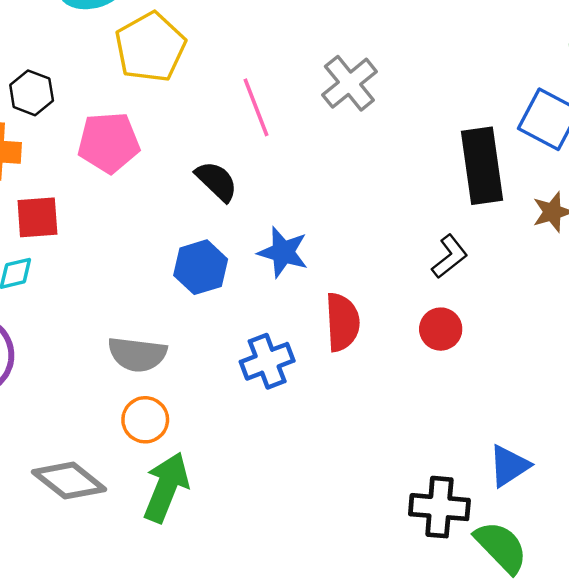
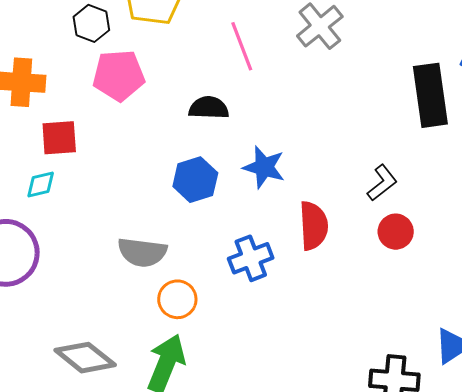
black hexagon: (32, 93) -> (91, 23), moved
black semicircle: (217, 181) -> (209, 108), turned -42
black L-shape: (450, 256) -> (382, 183), moved
orange circle: (145, 420) -> (177, 299), moved

